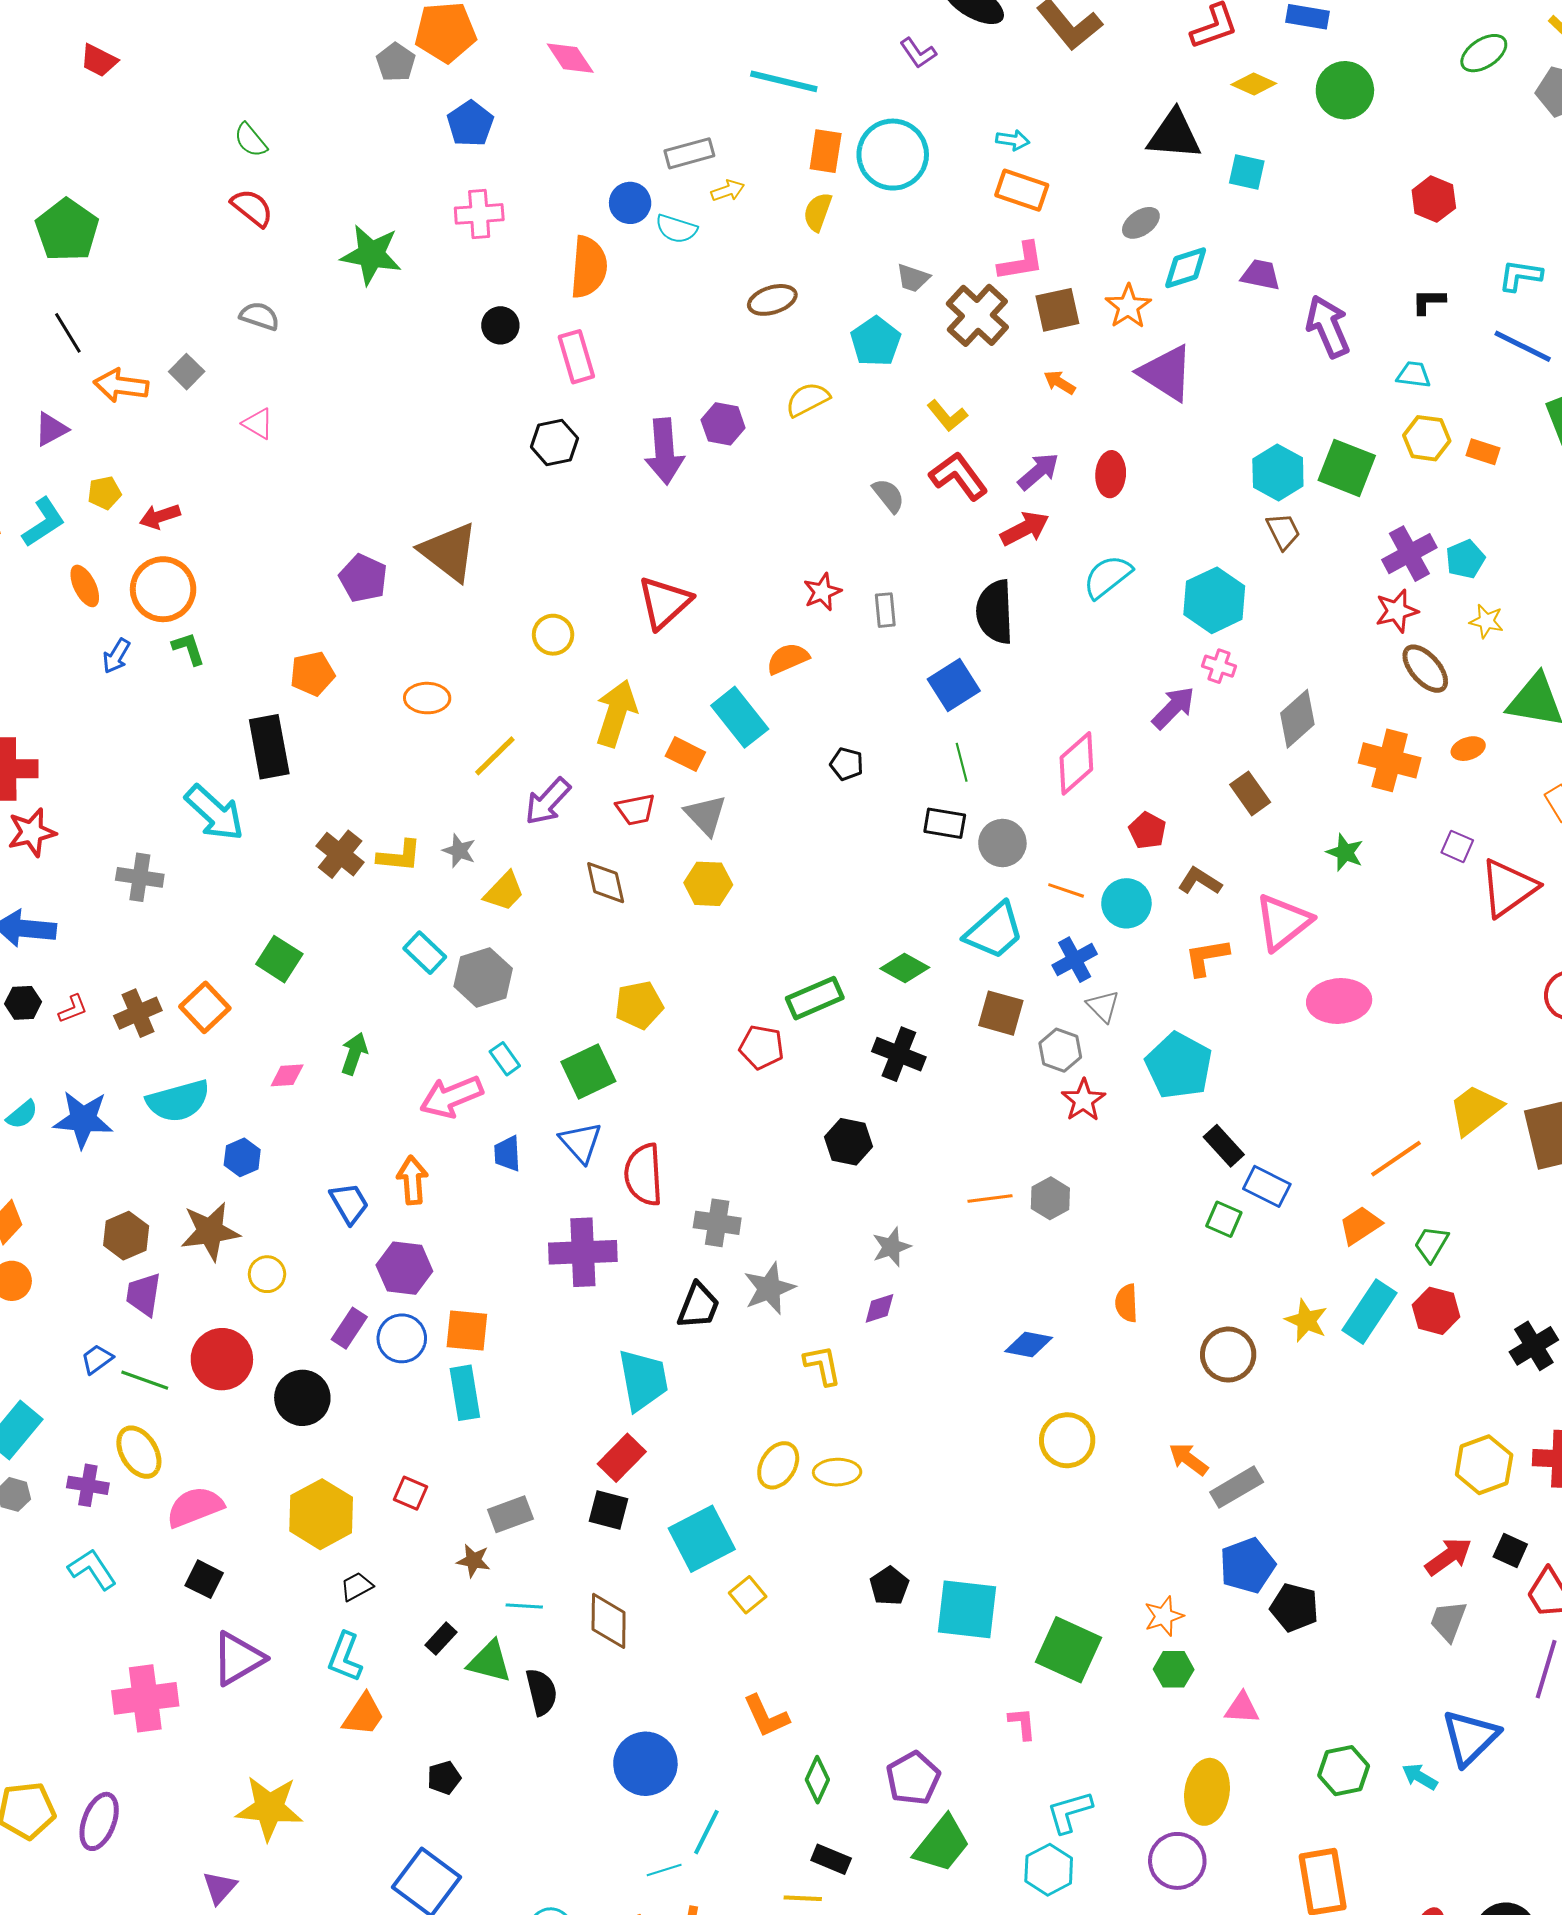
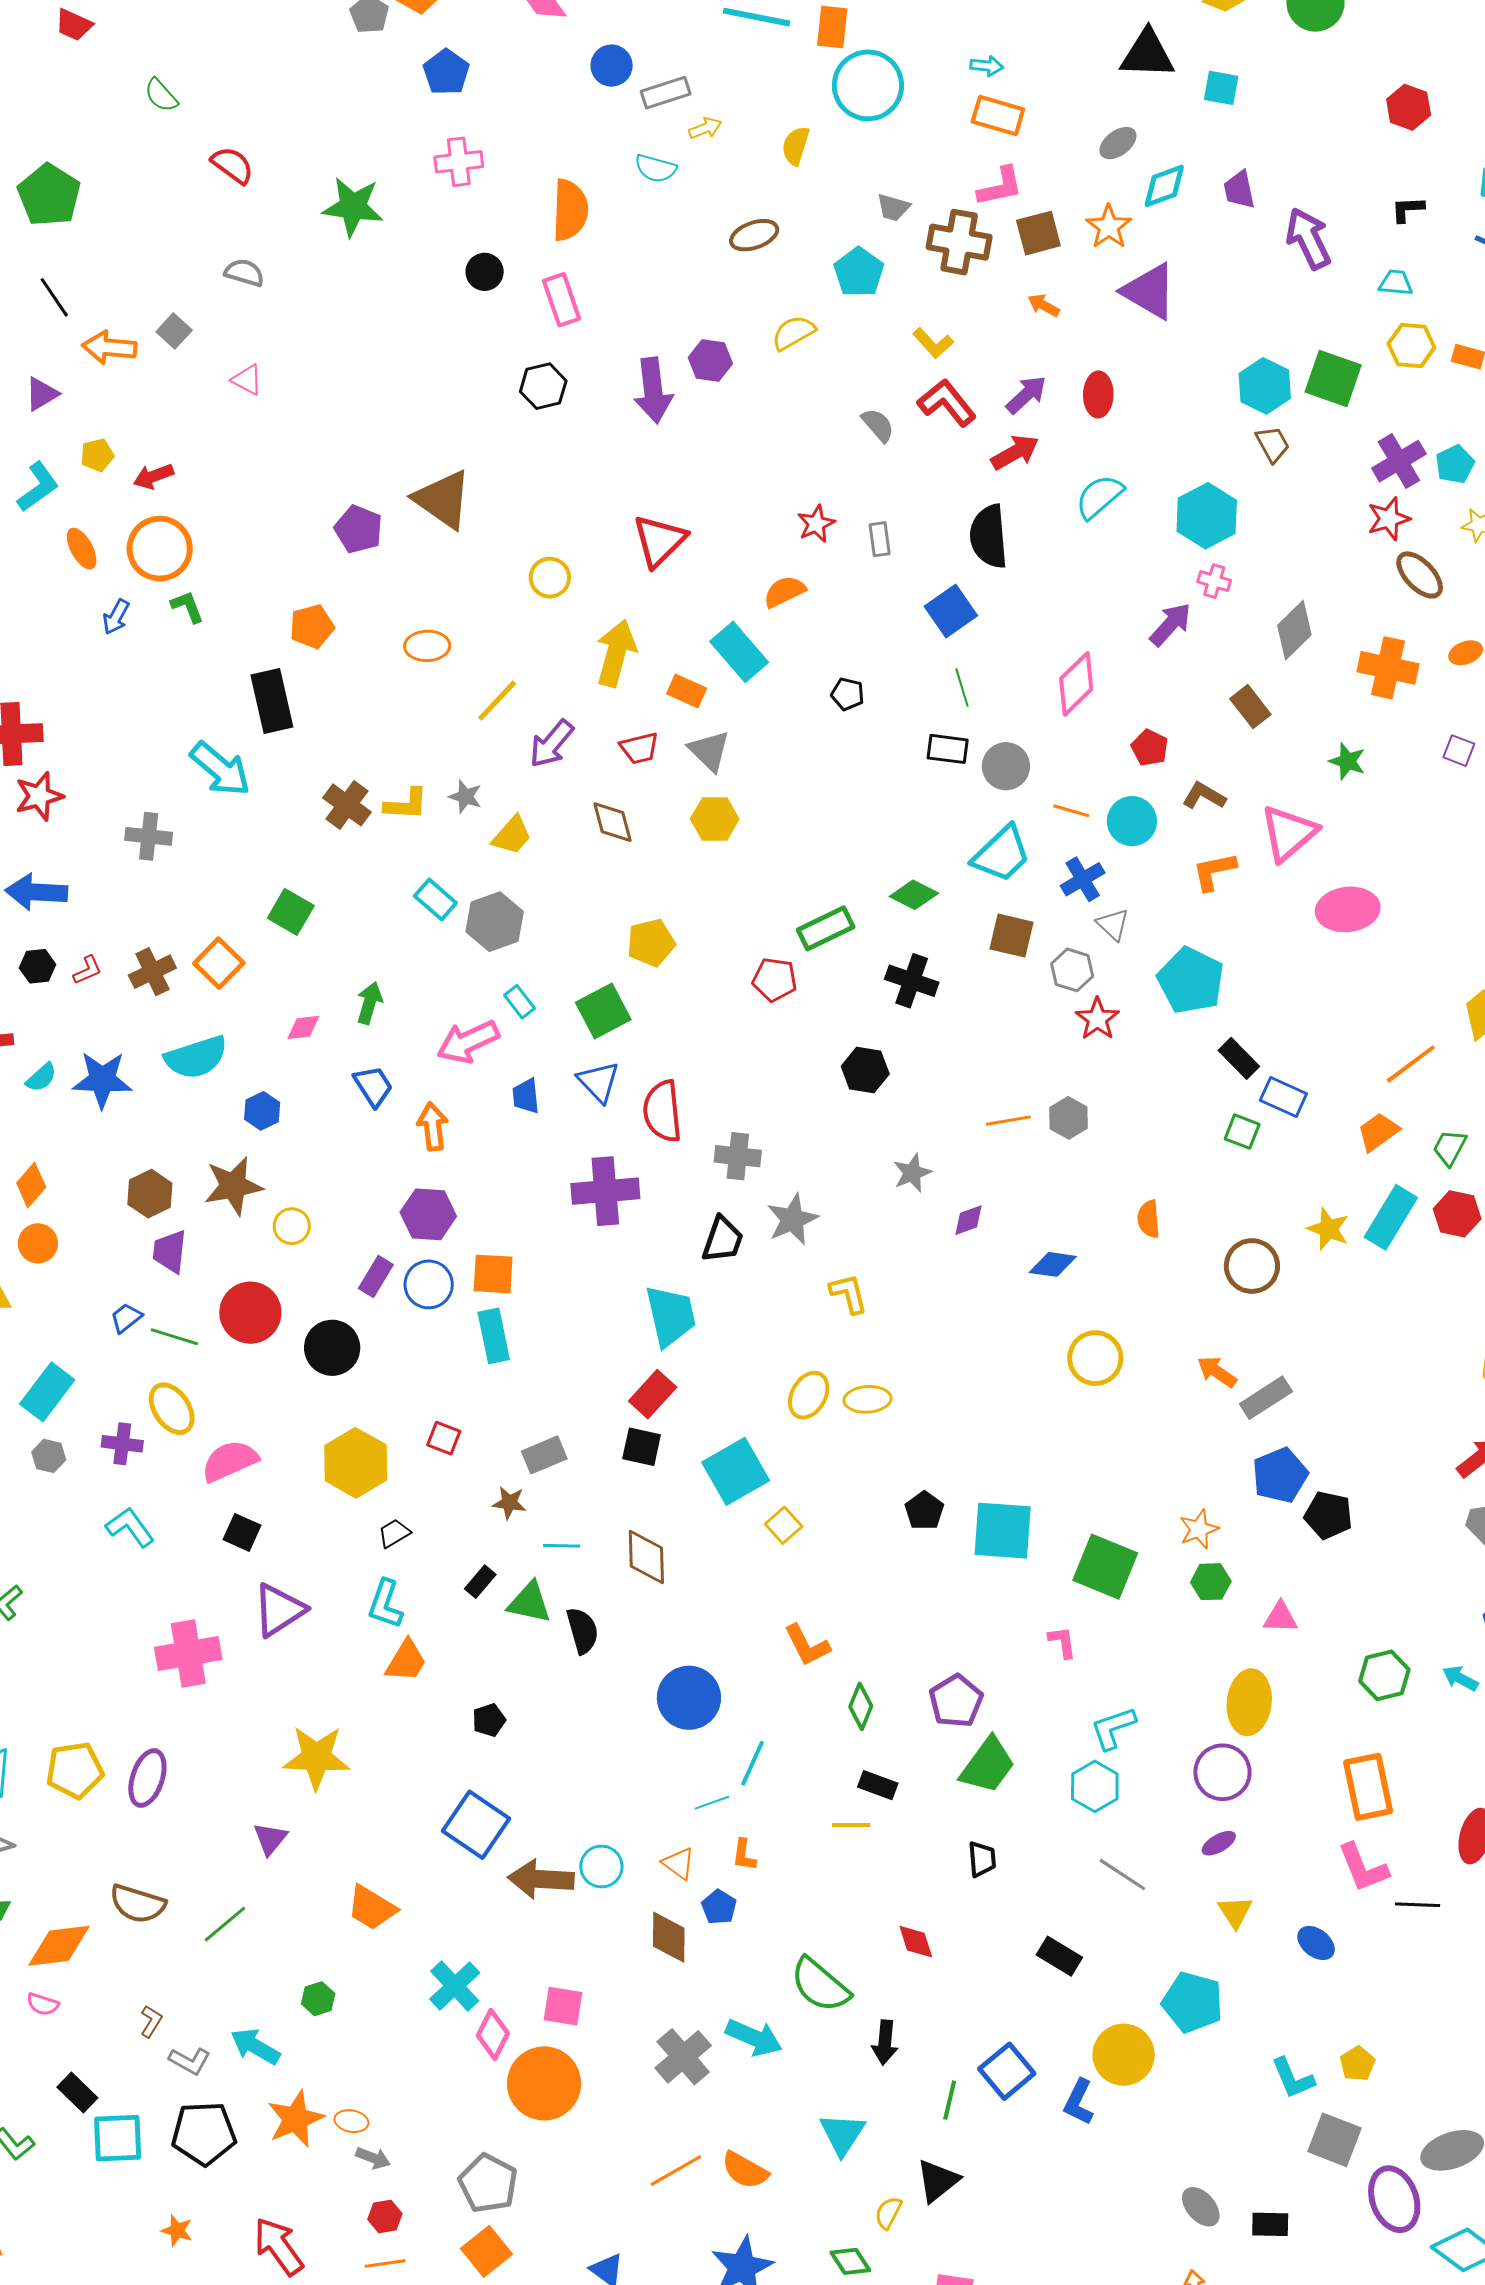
green semicircle: (250, 140) -> (161, 95), moved
orange rectangle: (826, 151) -> (832, 27), moved
blue circle: (630, 203) -> (612, 66), moved
purple trapezoid: (1261, 275) -> (1239, 190), turned -111
brown cross: (977, 315) -> (959, 242), turned -30
blue trapezoid: (349, 1203) -> (373, 1086), moved
purple diamond: (879, 1308) -> (968, 1220), moved

